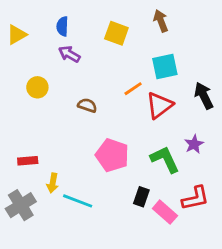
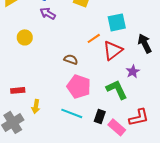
brown semicircle: (87, 105) -> (71, 59), moved
purple star: (194, 144) -> (133, 71), moved
cyan line: (78, 201) -> (72, 113), moved

